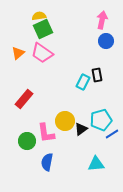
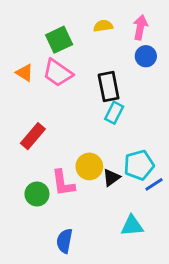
yellow semicircle: (39, 16) -> (103, 26), moved
orange triangle: (18, 53) -> (25, 73), turned -48
black rectangle: (97, 75) -> (109, 87), moved, size x1.5
blue semicircle: (47, 162) -> (65, 241), moved

